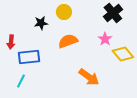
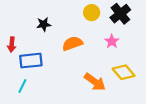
yellow circle: (64, 12) -> (92, 13), moved
yellow diamond: (123, 54) -> (124, 72), moved

